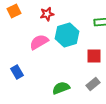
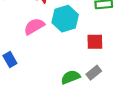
green semicircle: (61, 88) -> (71, 77), moved

